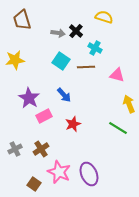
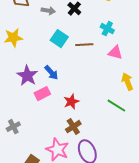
gray arrow: (58, 33) -> (48, 11), moved
cyan cross: (95, 48) -> (107, 29), moved
blue arrow: (64, 95) -> (51, 73), moved
brown cross: (41, 149) -> (73, 127), moved

